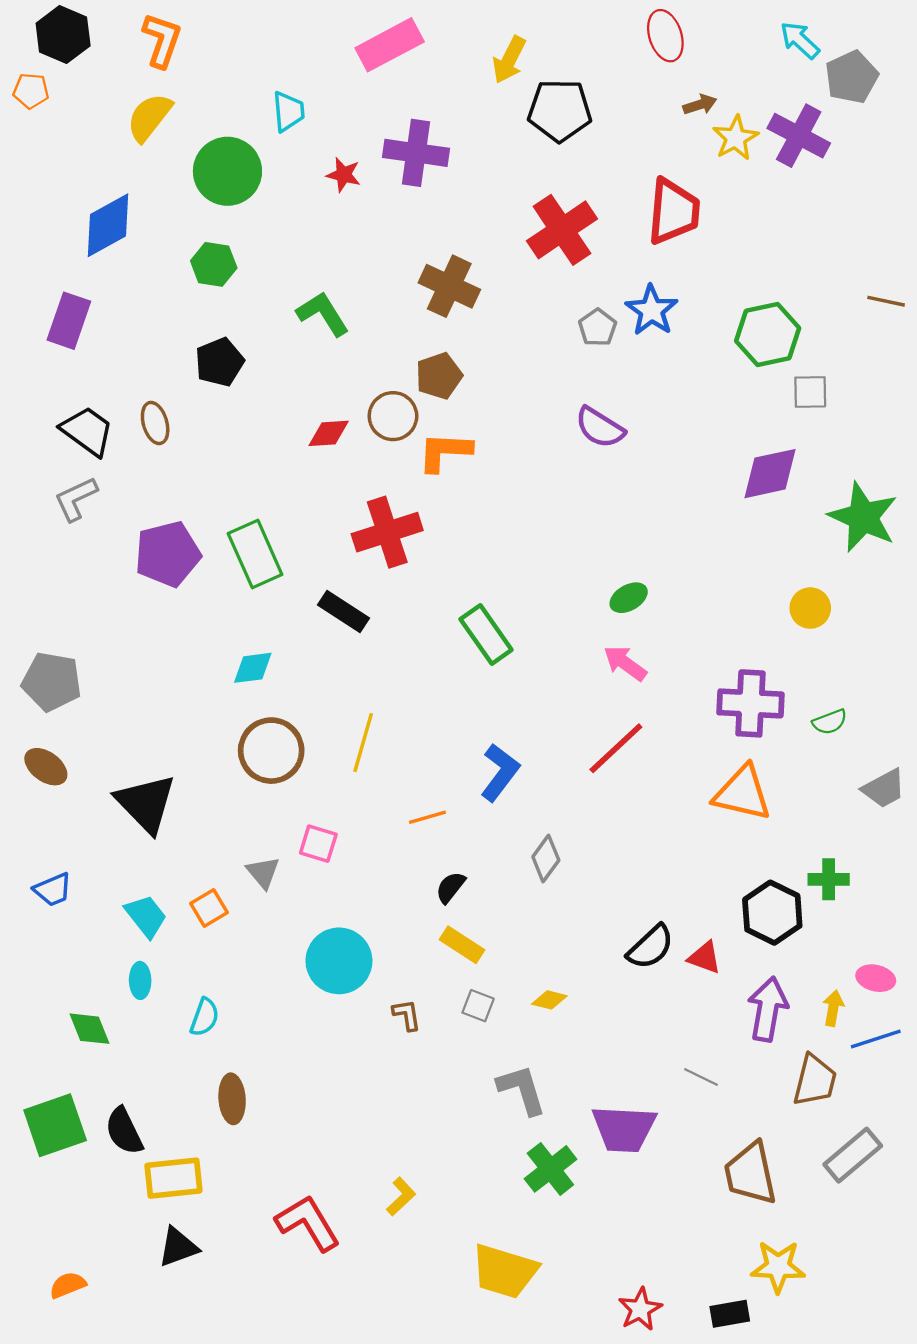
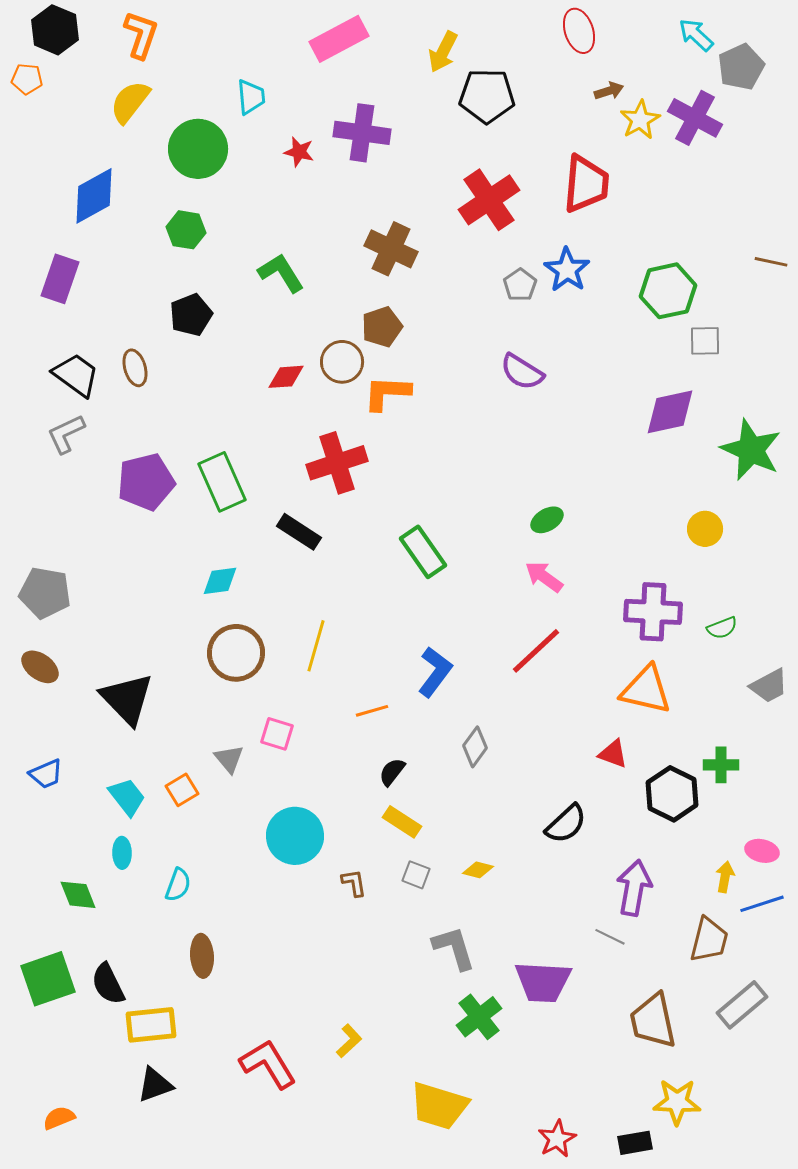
red triangle: (704, 957) -> (613, 754), moved
purple arrow: (768, 1009) -> (634, 888), moved

